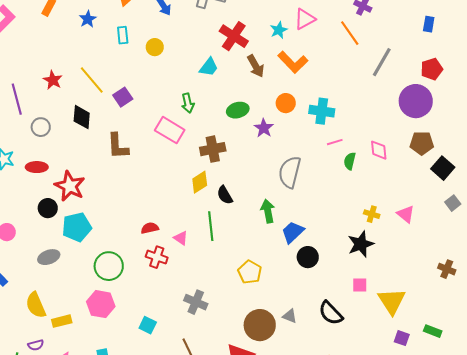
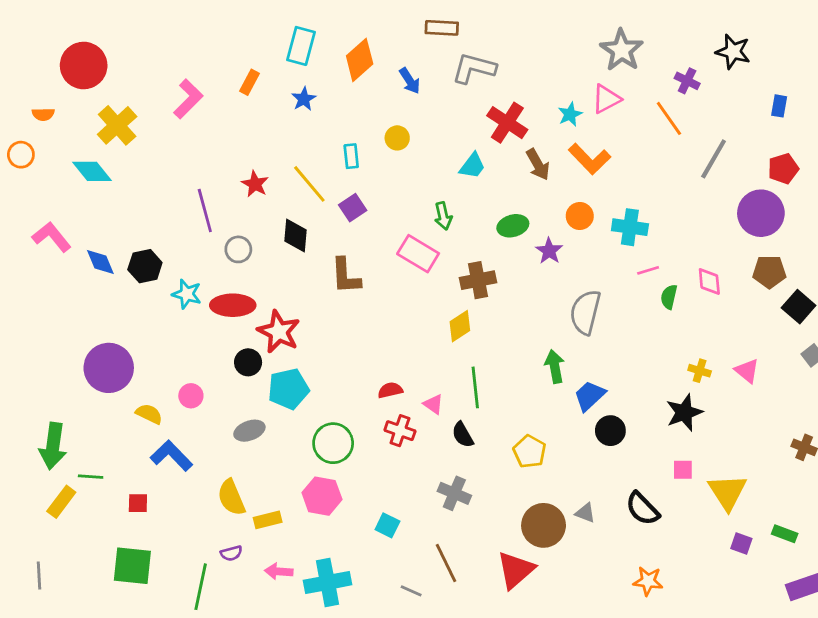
cyan rectangle: (123, 35) -> (351, 156), moved
red ellipse: (37, 167) -> (233, 305), size x1.4
black semicircle: (225, 195) -> (463, 435), moved

